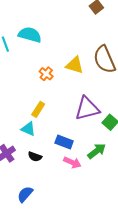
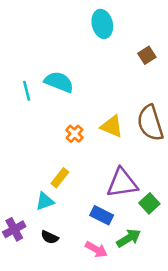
cyan triangle: (28, 129) -> (45, 201), turned -49
blue rectangle: (64, 142) -> (102, 215), moved

